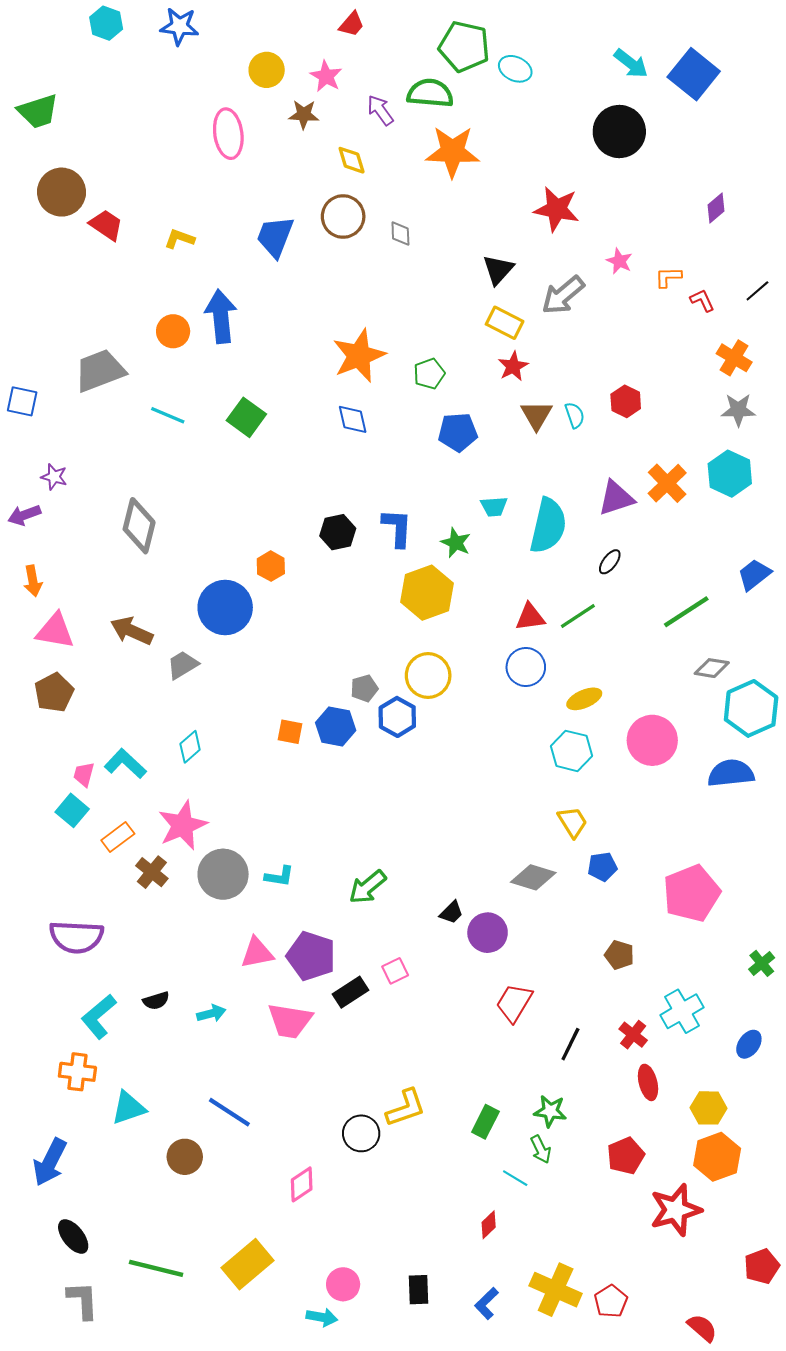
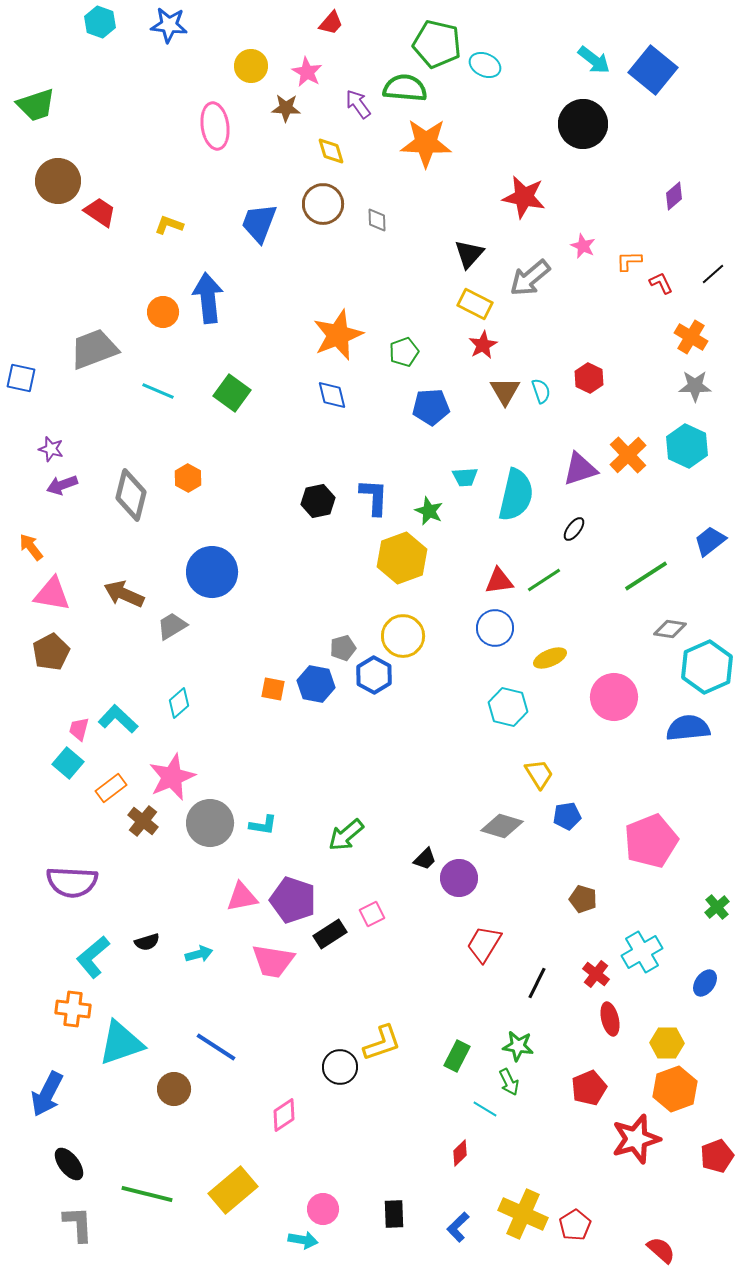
purple arrow: (24, 515) -> (62, 485), moved
orange hexagon: (271, 566) -> (188, 478), moved
orange arrow: (33, 581) -> (31, 547), turned 152
cyan hexagon: (572, 751) -> (508, 707), moved
cyan triangle: (128, 1108) -> (121, 1043), size x1.4
red pentagon: (762, 1266) -> (717, 1156), moved

